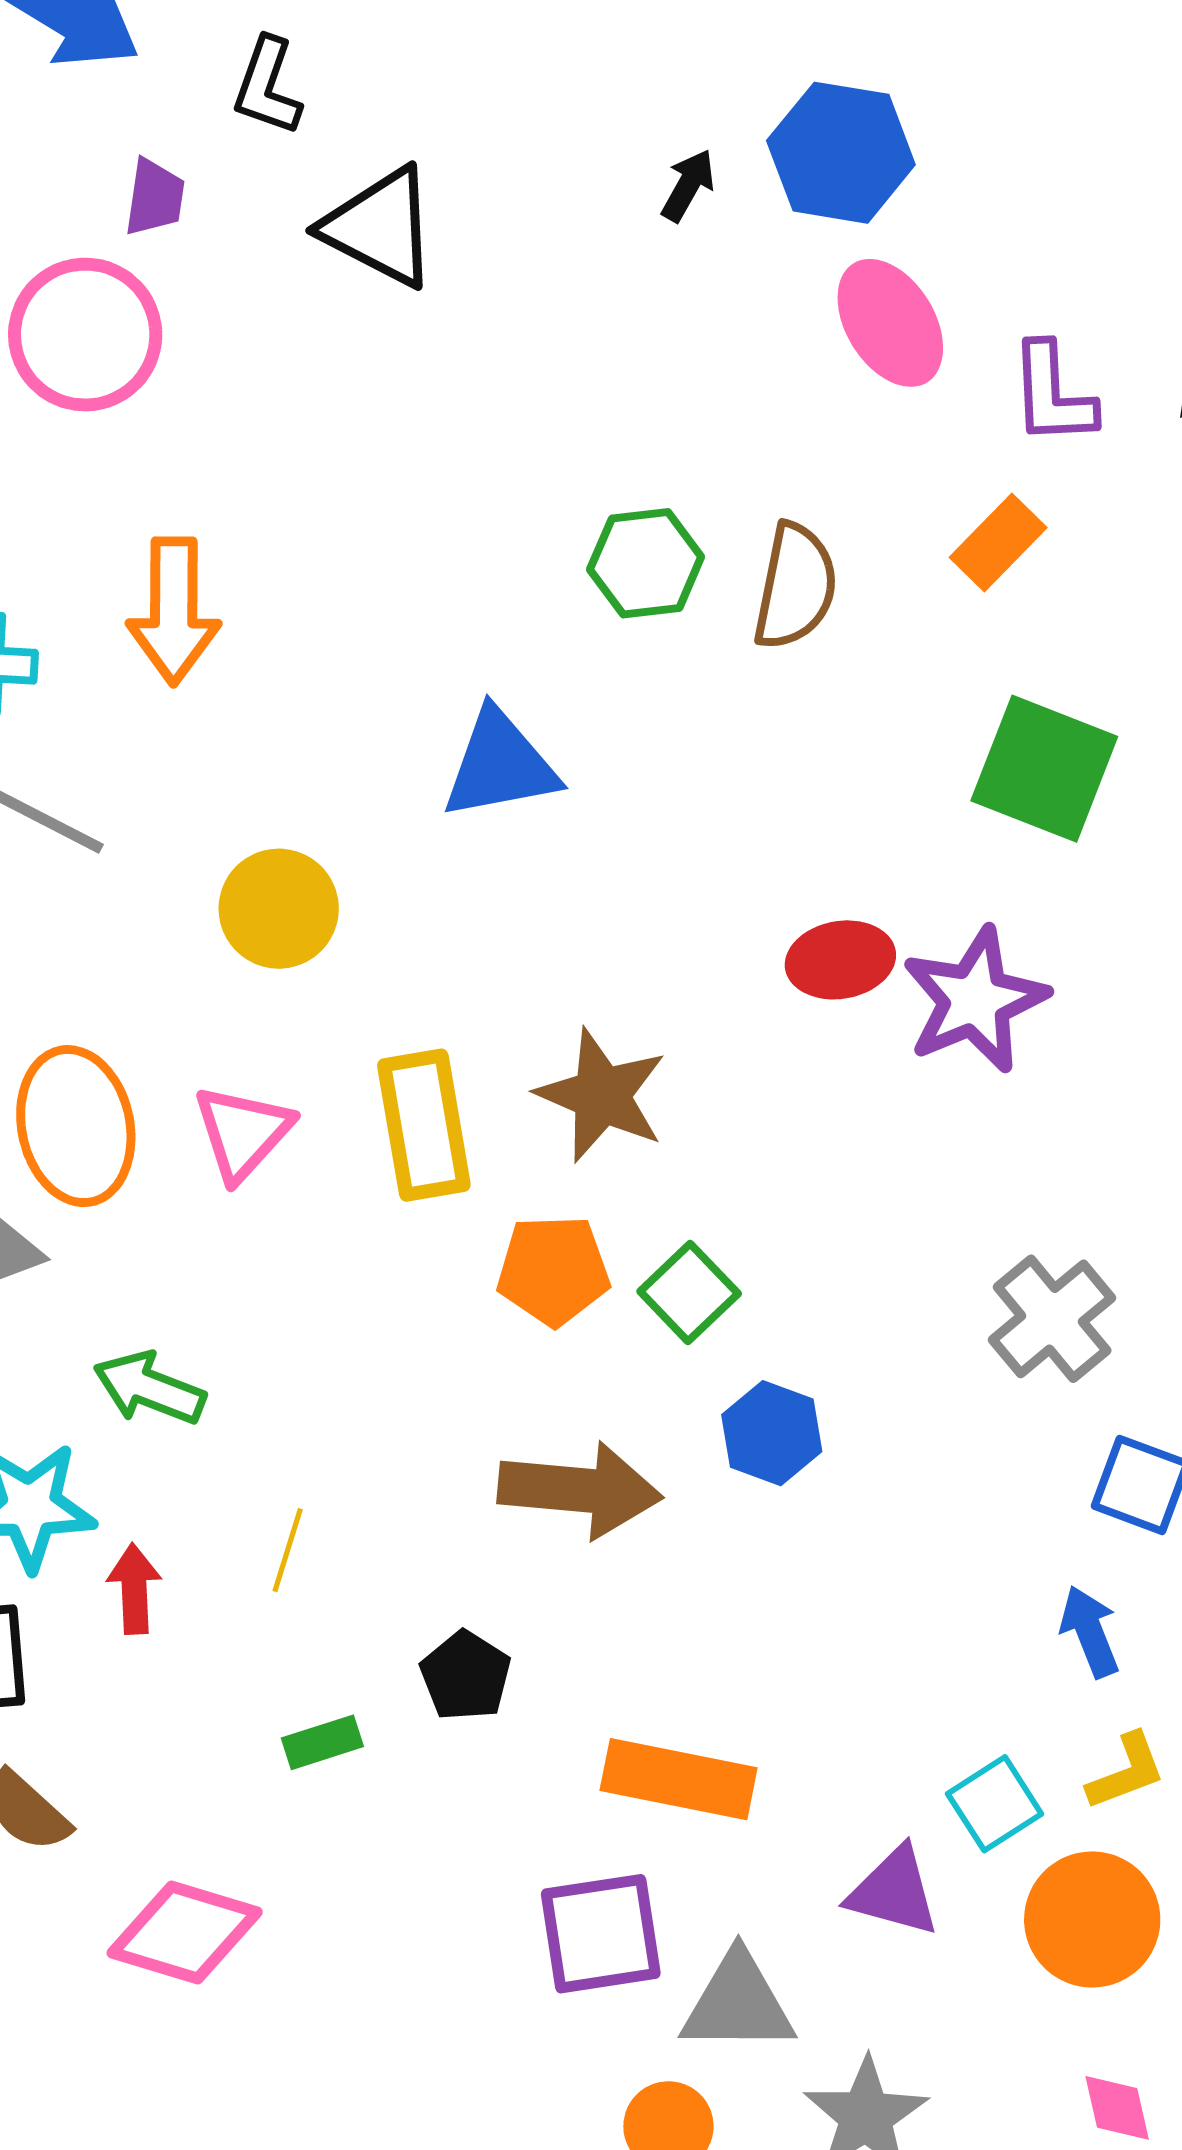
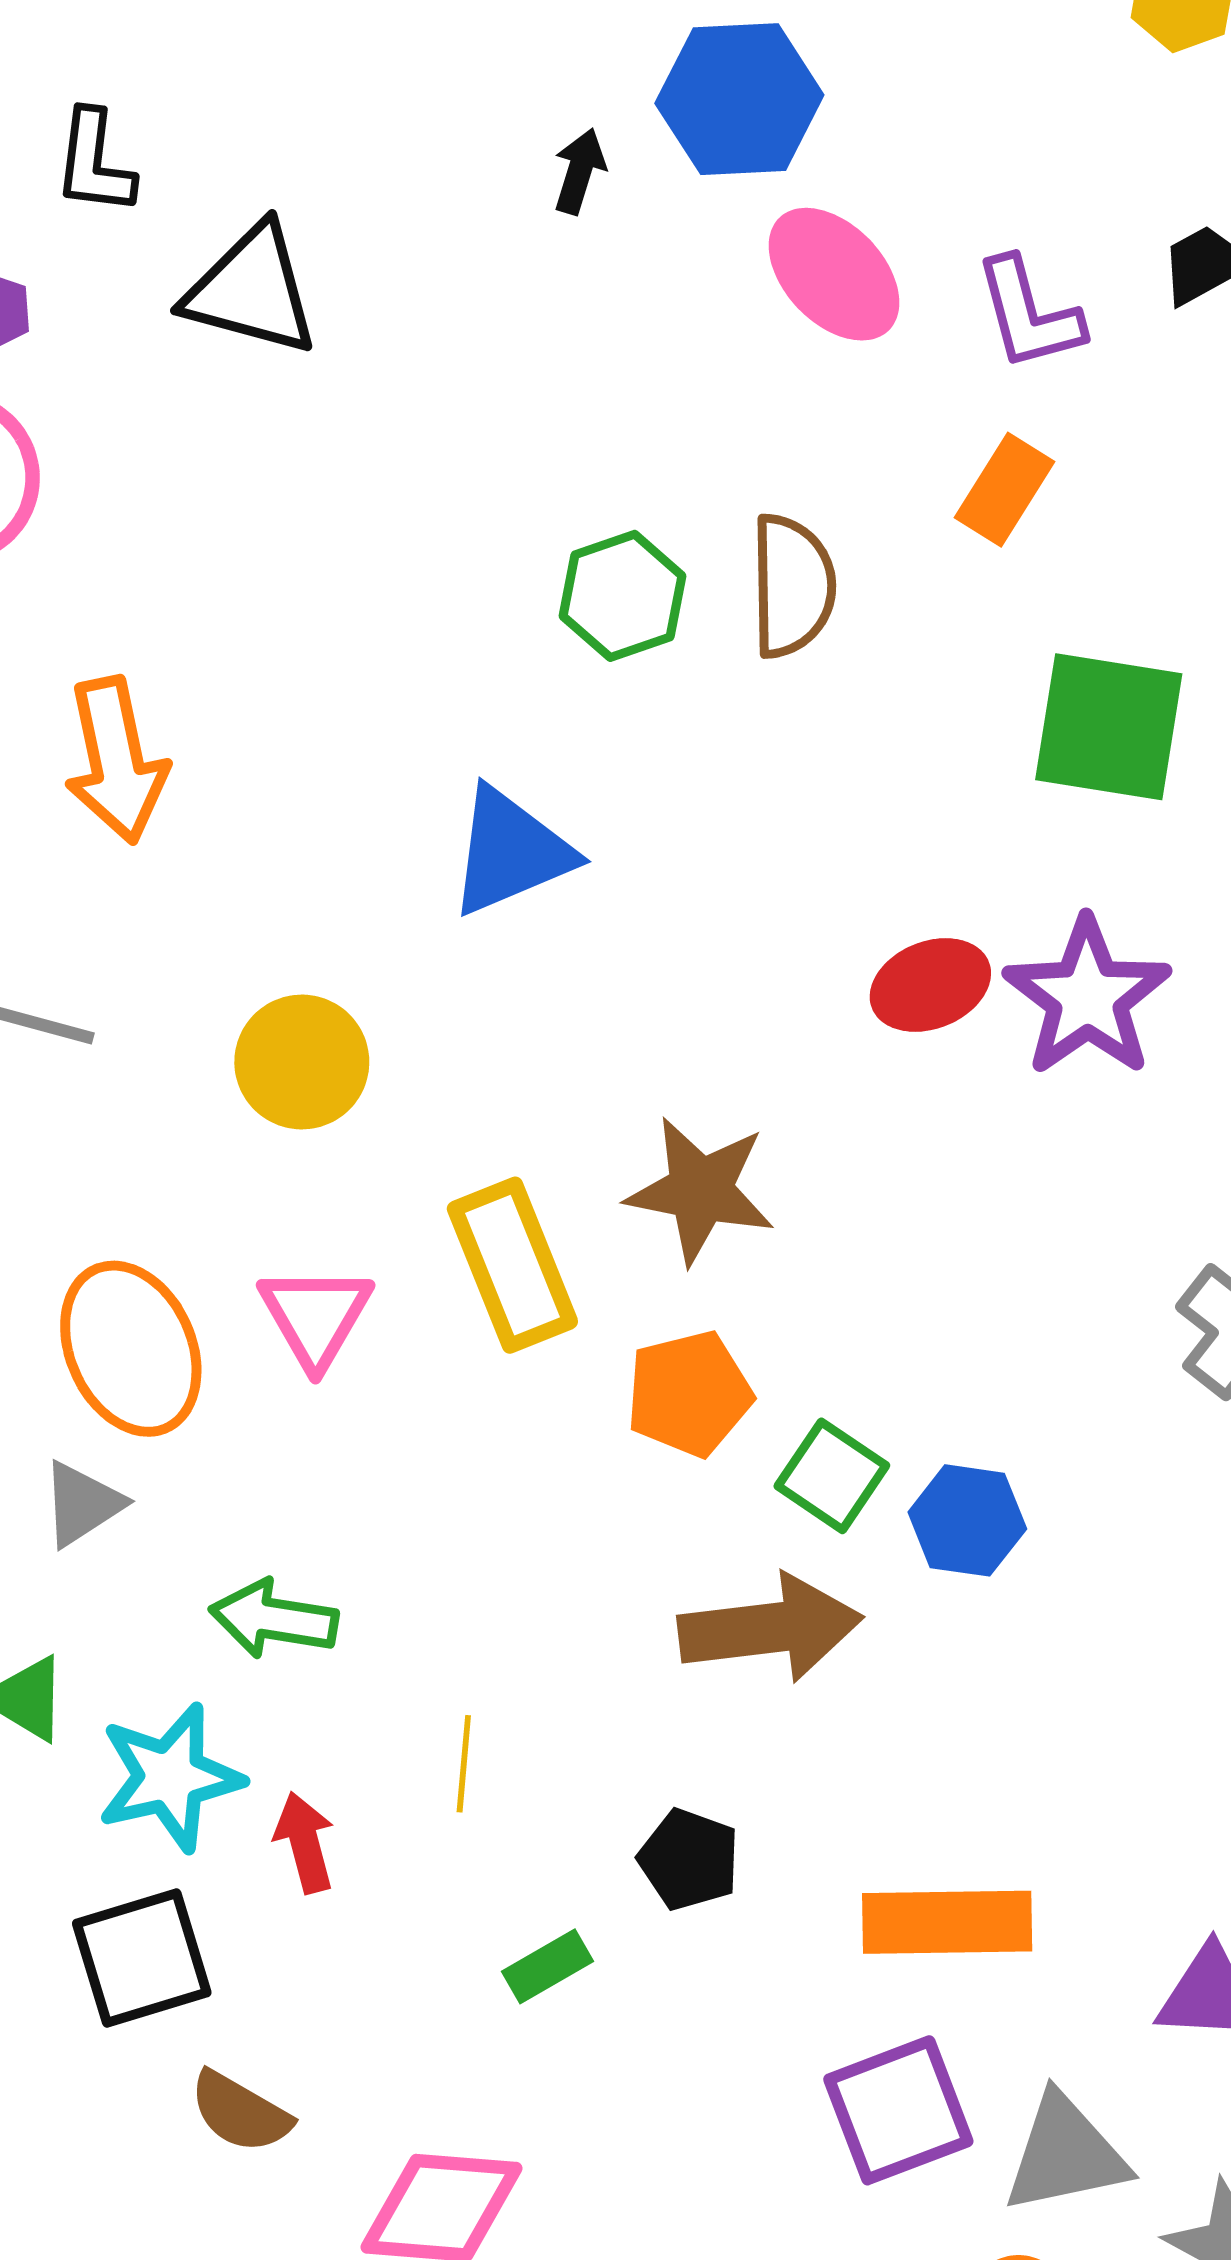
green square: (689, 1293) -> (832, 1476), moved

